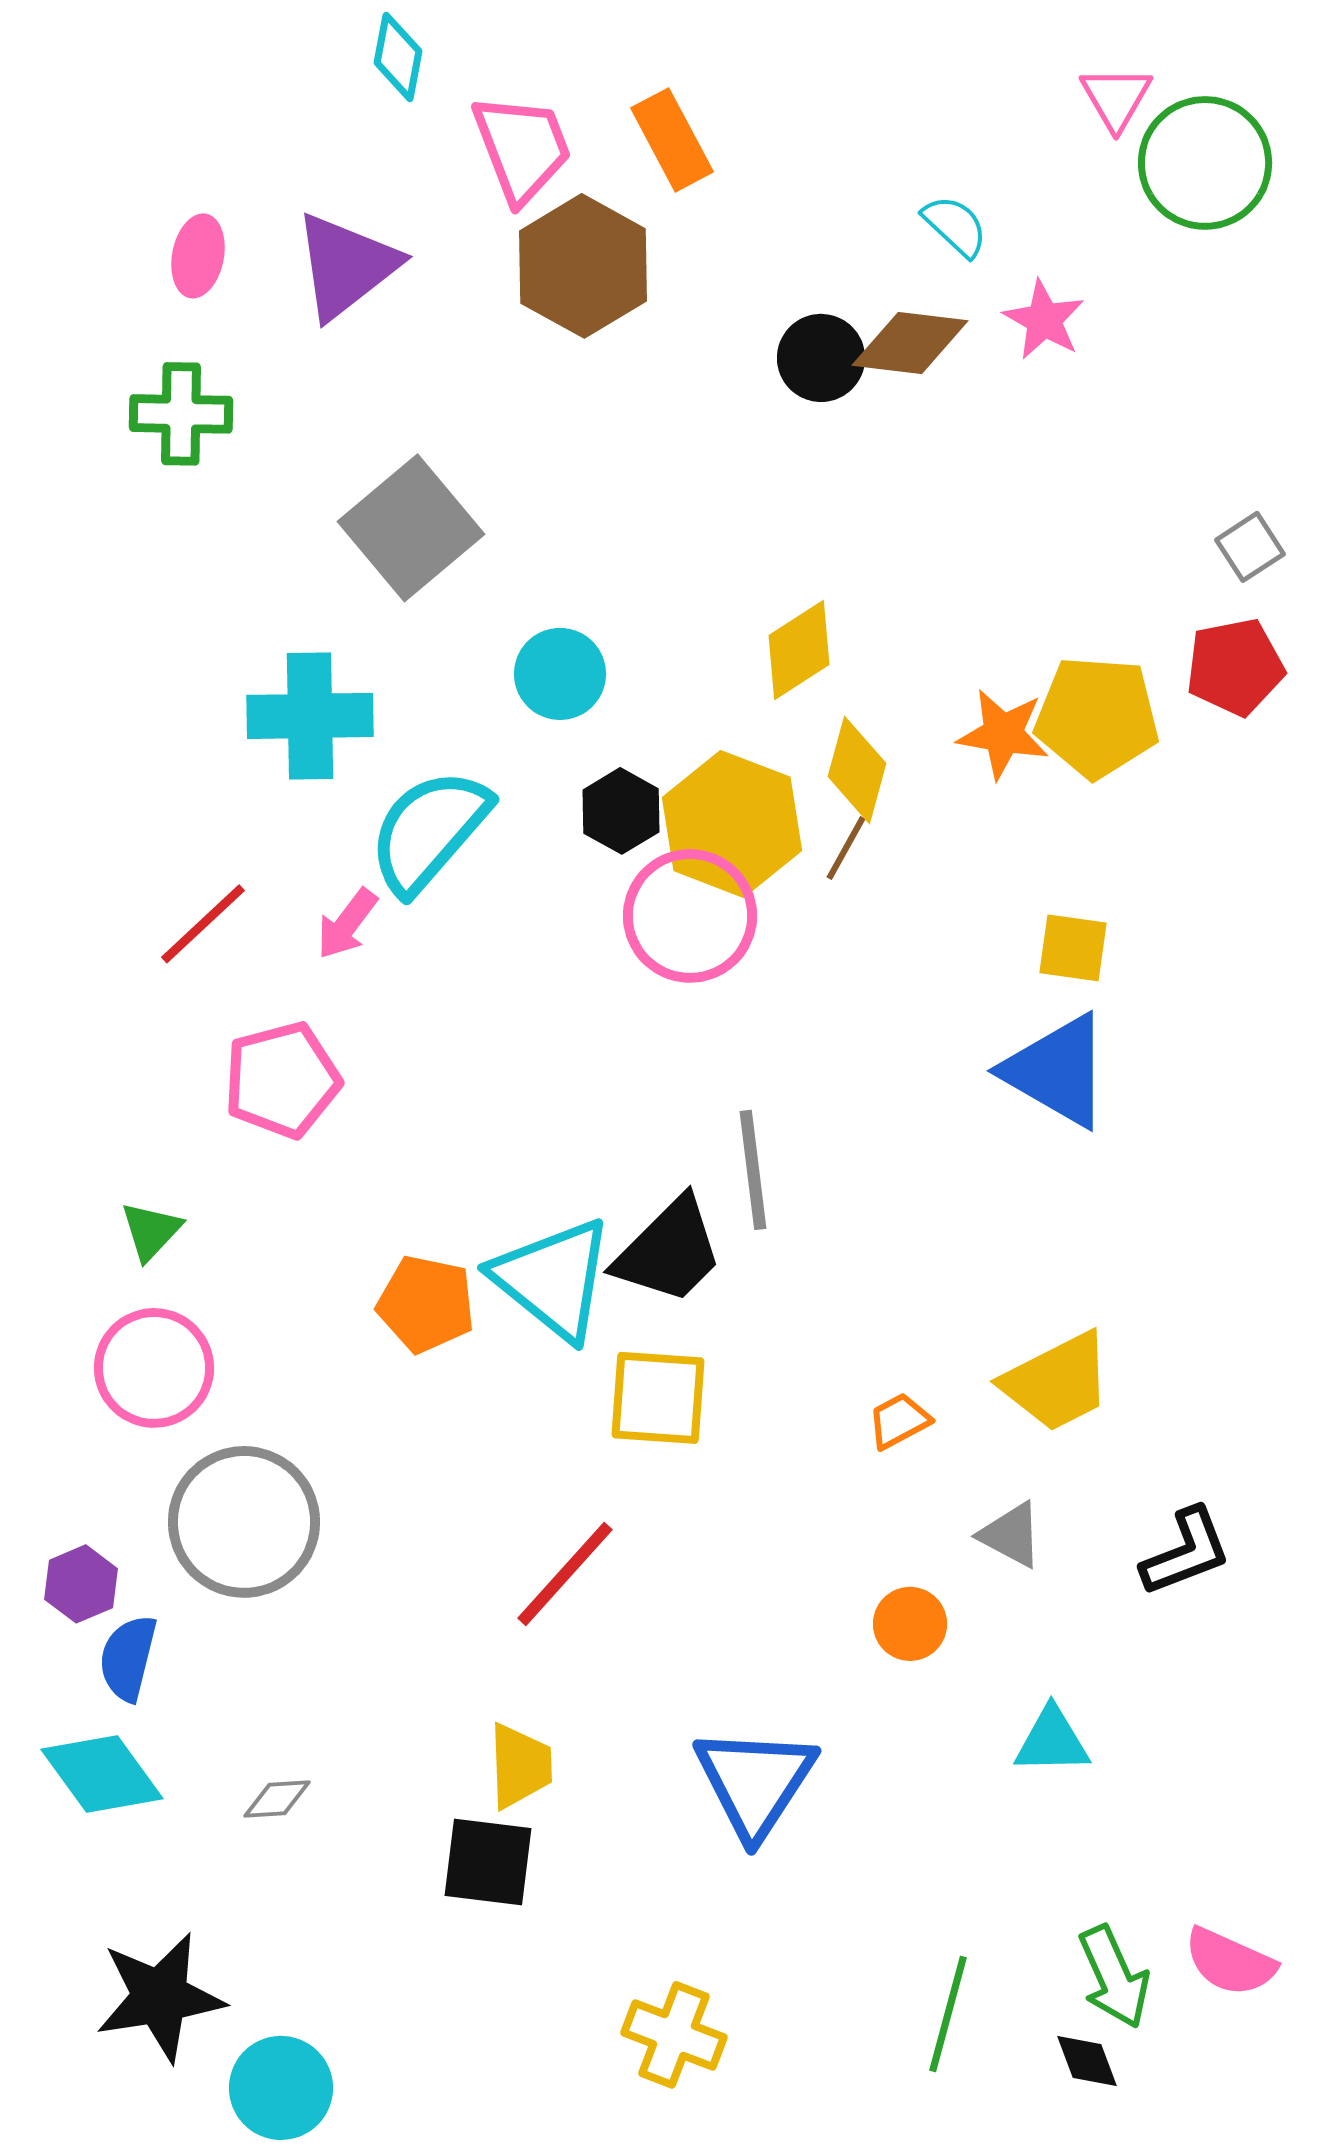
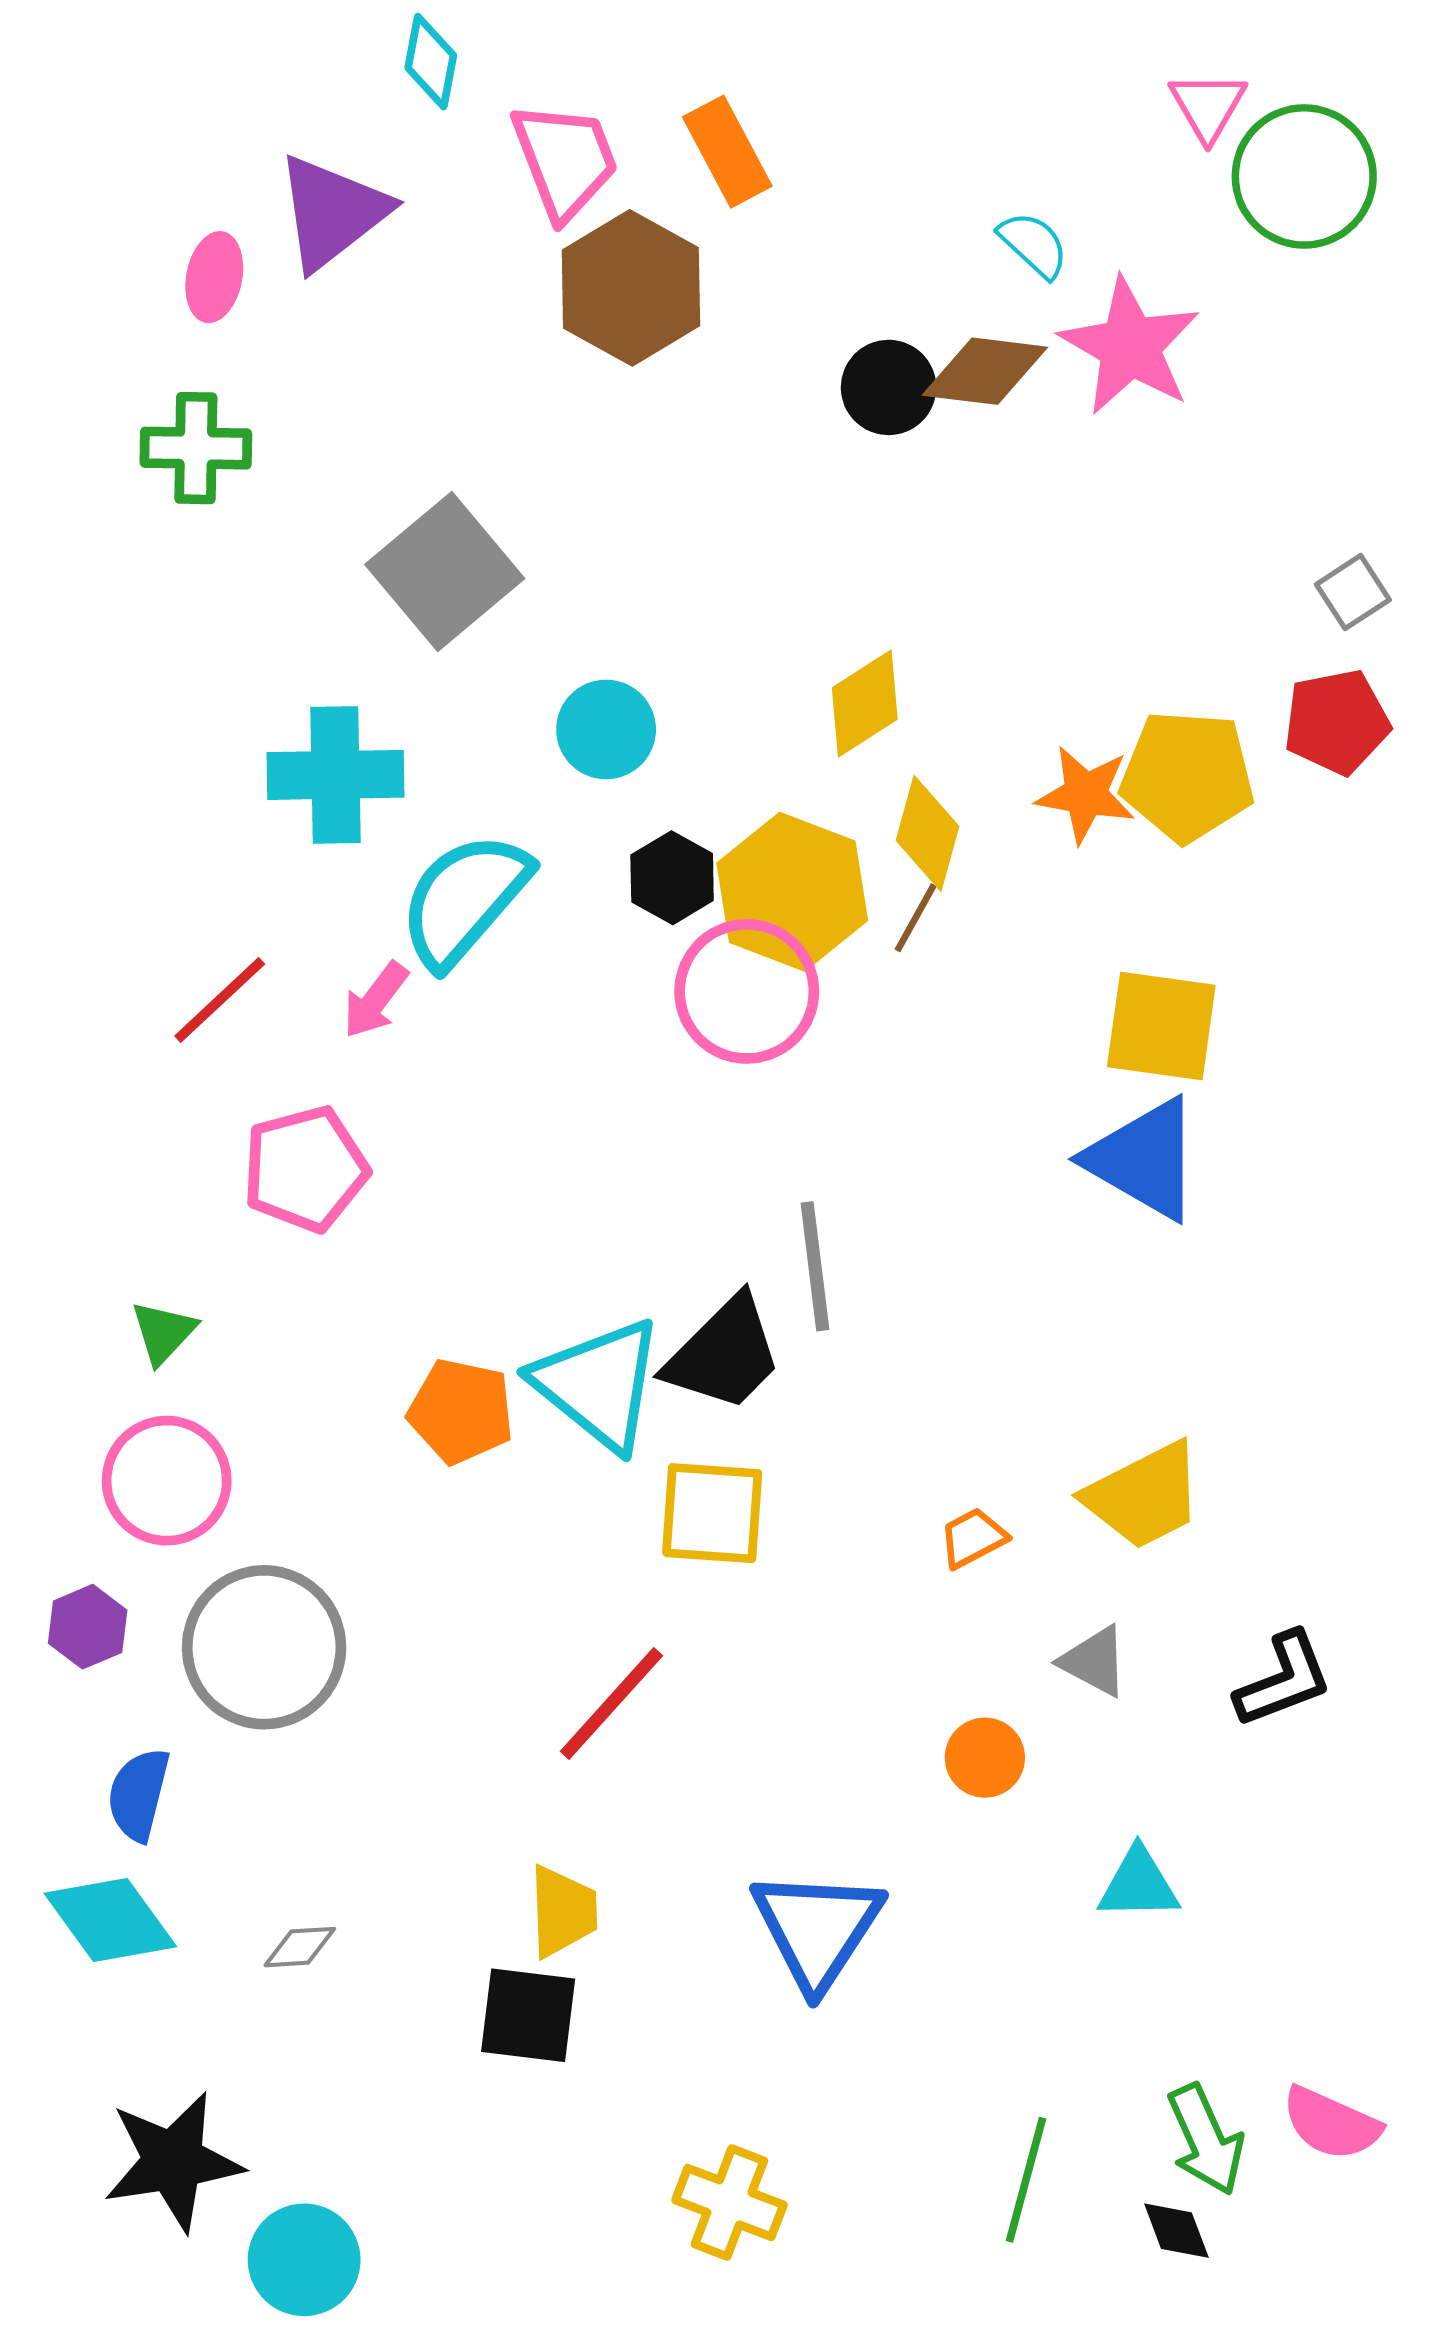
purple triangle: (346, 266) -> (332, 212), moved
pink star: (1044, 320) -> (1130, 346), size x1.6
yellow square: (1073, 948) -> (1161, 1026), size x1.5
purple hexagon: (81, 1584) -> (88, 1627), moved

